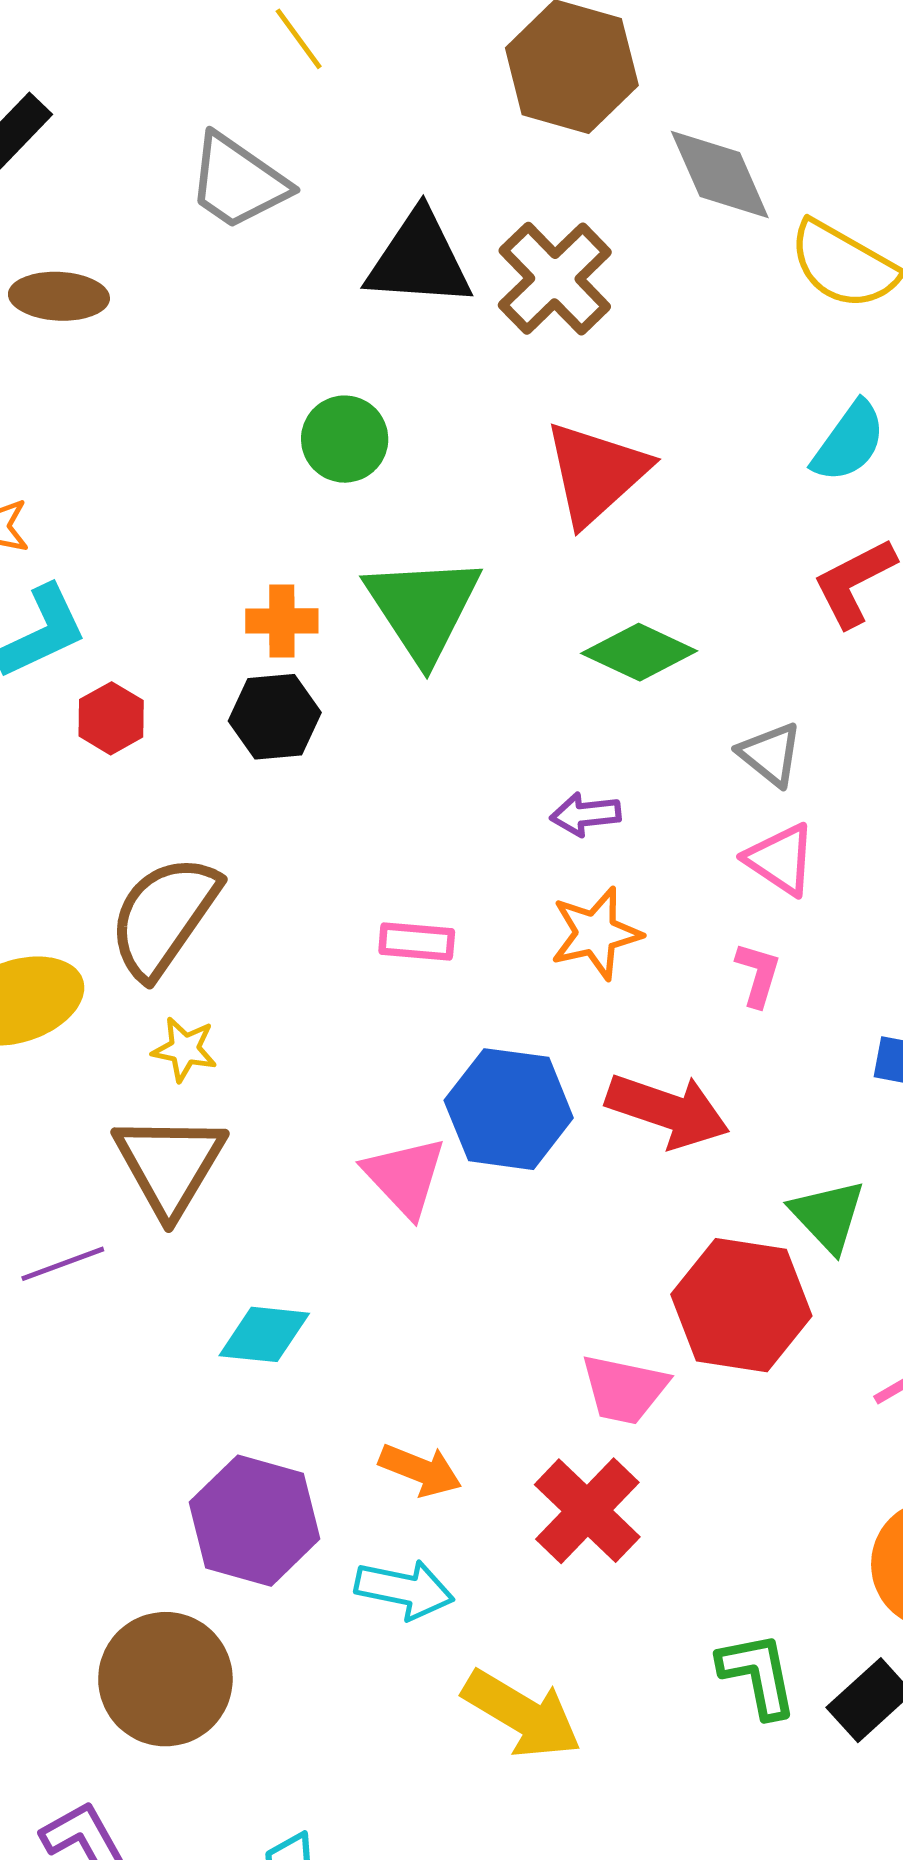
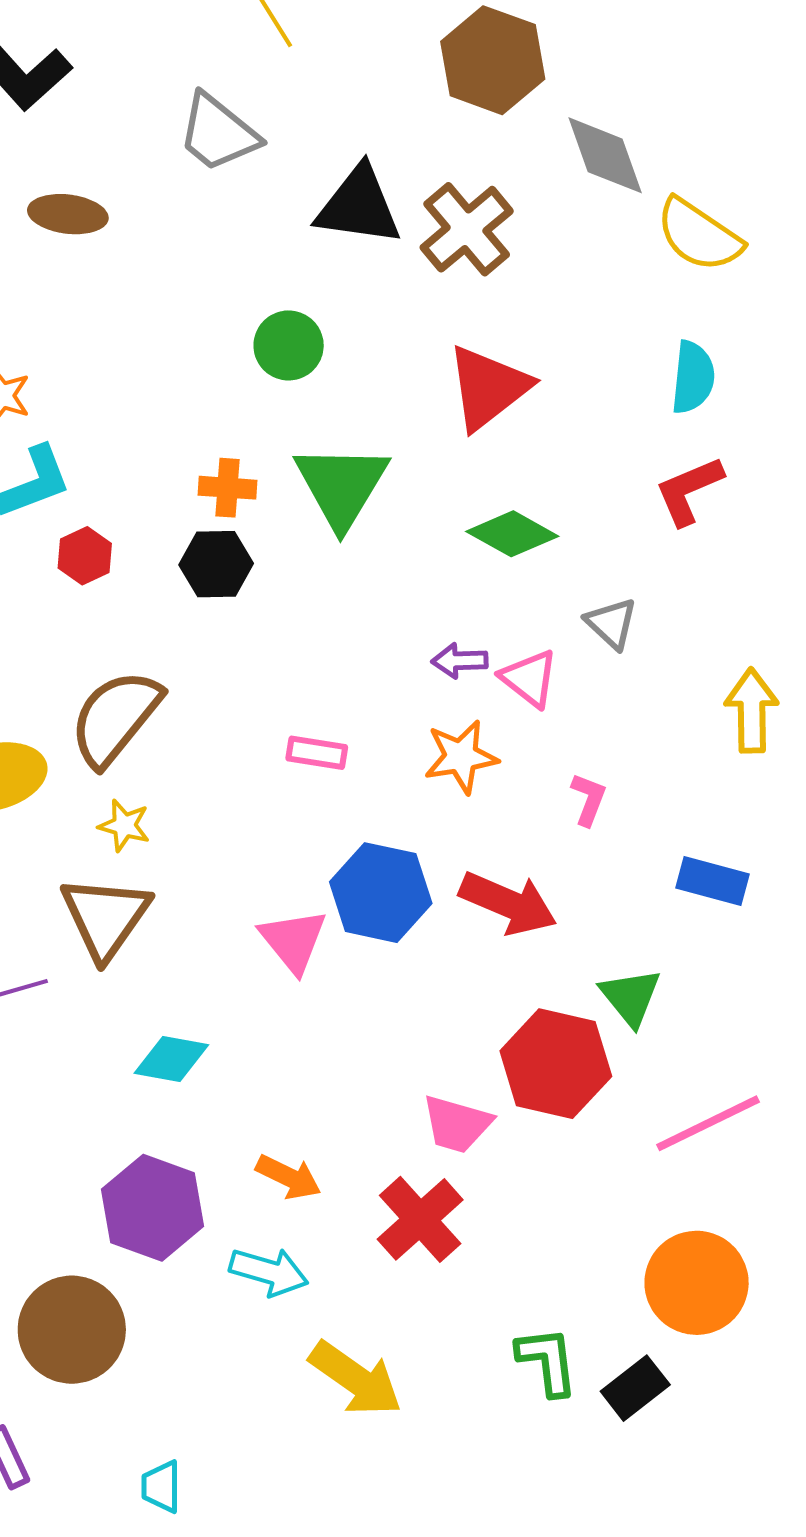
cyan semicircle: (849, 442) -> (693, 377), turned -34
pink triangle: (780, 859) -> (529, 678), moved

